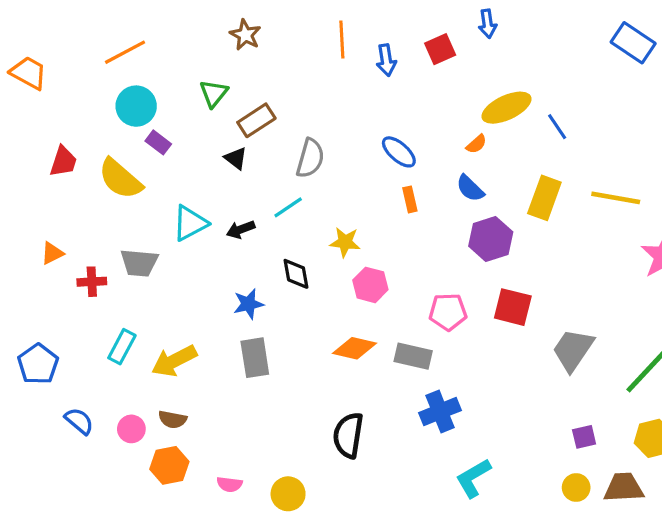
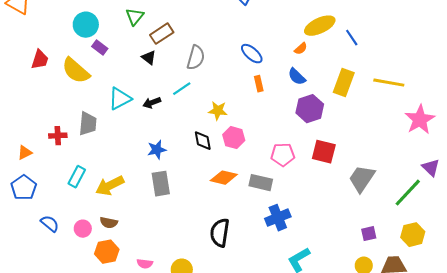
orange triangle: (52, 253) -> (25, 153), moved
gray trapezoid: (139, 263) -> (88, 124), turned -90
black diamond: (296, 274) -> (203, 141), moved

